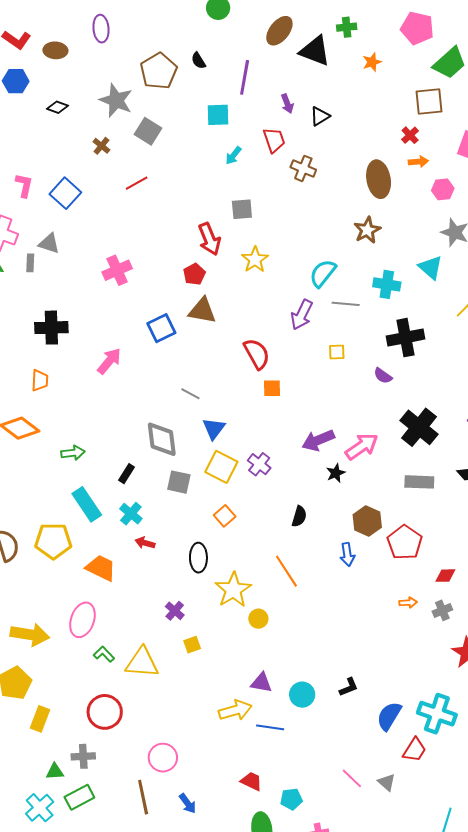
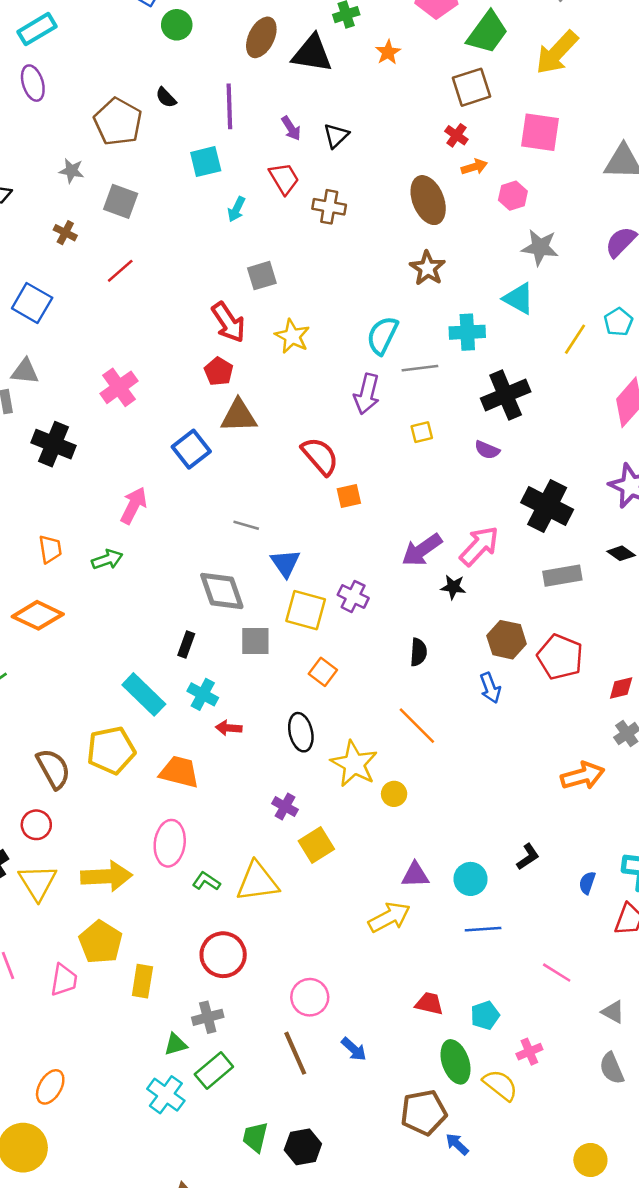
gray star: (116, 100) -> (72, 171), size x0.6
black cross: (51, 328) -> (54, 444), moved, turned 36
green arrow: (73, 453) -> (107, 560), moved
black star: (336, 473) -> (453, 587), turned -30
orange arrow: (408, 603) -> (583, 776), moved, size x1.8
yellow square: (192, 645) -> (316, 845), size x1.5
blue semicircle: (389, 716) -> (587, 883), size x0.6
blue line: (270, 727) -> (483, 929), moved
gray triangle: (387, 782) -> (613, 1012), moved

